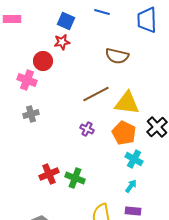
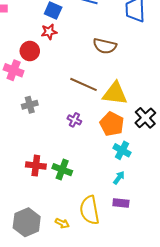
brown line: (96, 94) -> (83, 84), turned 52
gray cross: (31, 114) -> (30, 105), moved
red cross: (49, 174) -> (36, 166), turned 30

